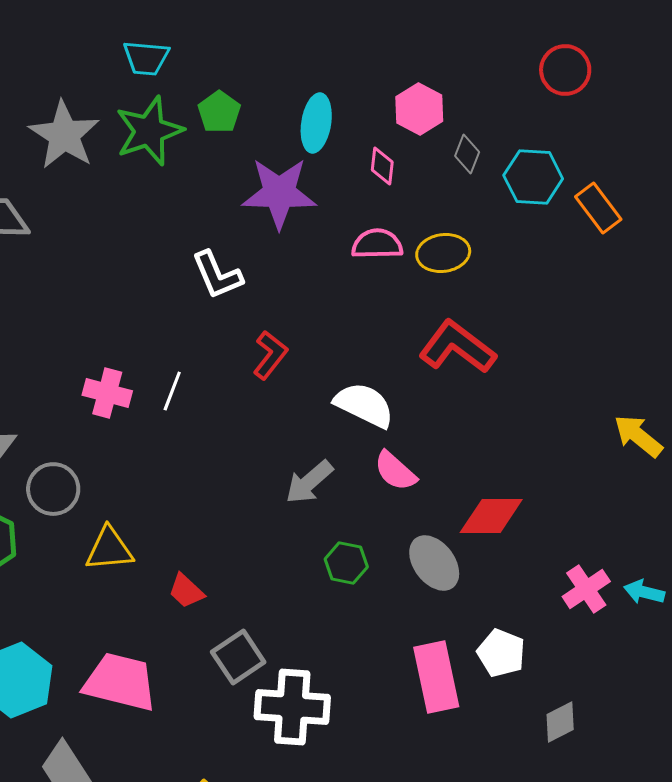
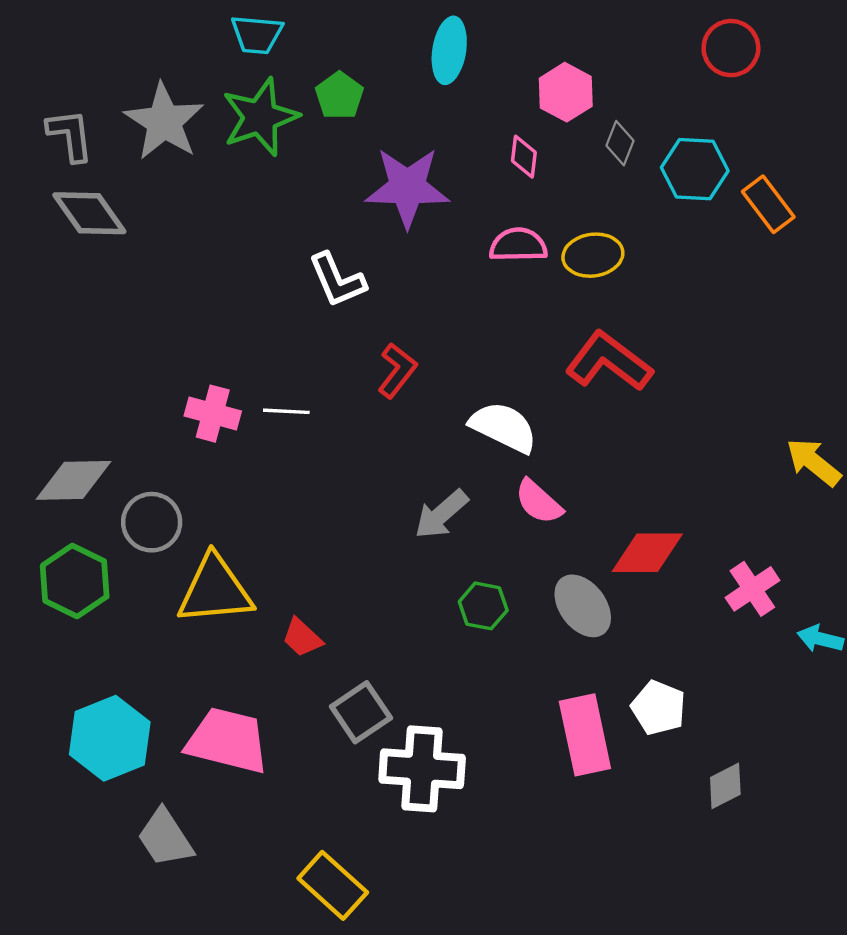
cyan ellipse: (316, 123) -> (449, 50), moved
white line: (172, 391) -> (286, 411), turned 72
yellow triangle: (109, 549) -> (215, 590), size x1.4
pink cross: (586, 589) -> (752, 589), moved

